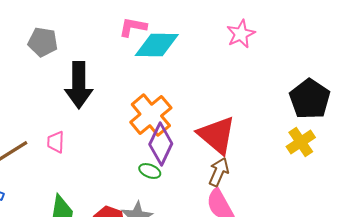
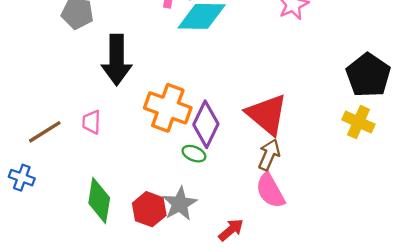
orange cross: (151, 115) -> (168, 108), moved, turned -30
yellow cross: (301, 142) -> (358, 122), turned -32

